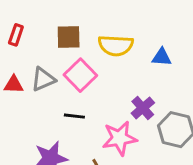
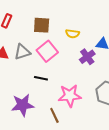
yellow semicircle: (116, 45) -> (72, 34), size x0.6
purple cross: (143, 108) -> (87, 57), moved

